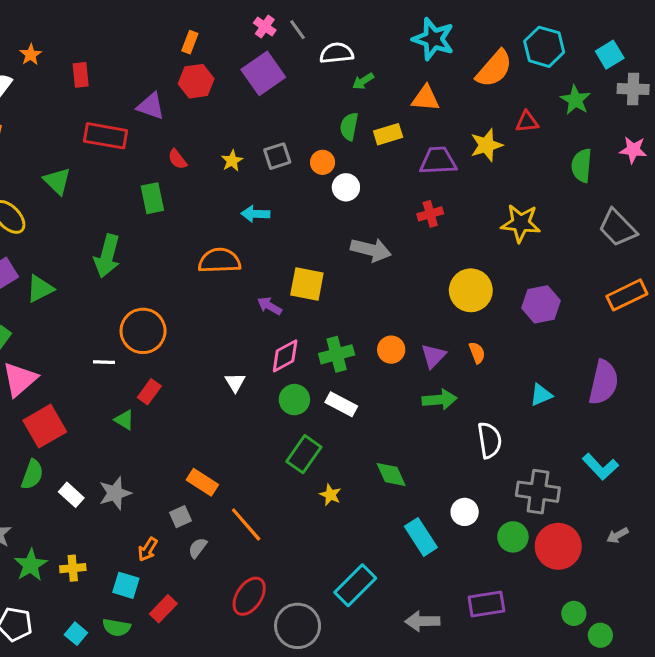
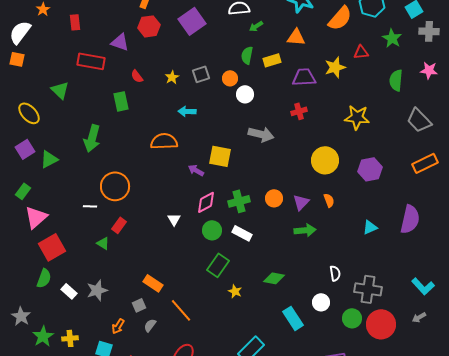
white semicircle: (490, 440) -> (335, 273), moved, size x0.7
cyan L-shape: (600, 467) -> (423, 286), moved
green diamond: (391, 474) -> (274, 278), turned -55

